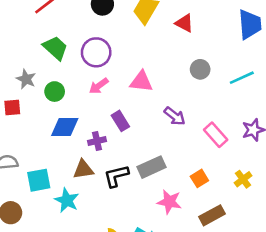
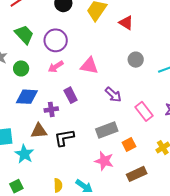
gray rectangle: (152, 167) -> (107, 130), moved

